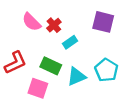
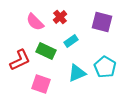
red cross: (54, 25) -> (60, 17), moved
green rectangle: (51, 66) -> (46, 51), moved

